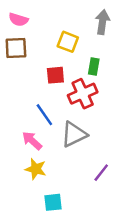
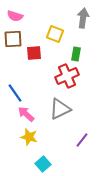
red square: (55, 75) -> (34, 53), moved
blue line: (44, 115) -> (15, 93), moved
cyan square: (53, 202) -> (43, 164), turned -35

